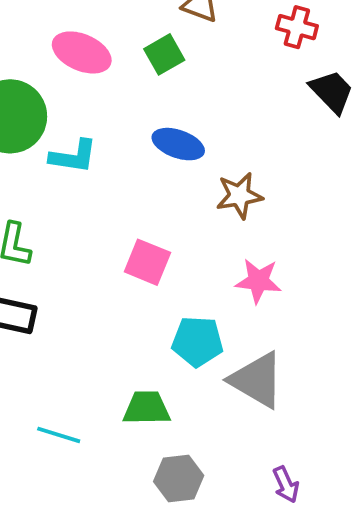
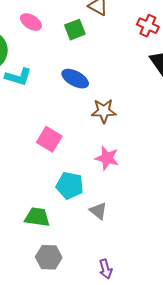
pink ellipse: (82, 52) -> (31, 22), size x0.7
gray triangle: (257, 380) -> (98, 211), size x0.6

